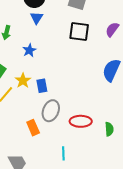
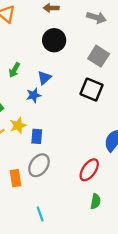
blue triangle: (37, 18) -> (44, 78), moved
red ellipse: (81, 121) -> (89, 170), moved, turned -70
cyan line: (63, 153) -> (40, 214), turned -32

